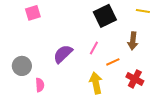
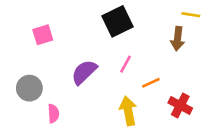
pink square: (33, 13) -> (43, 35), moved
black square: (105, 16) -> (117, 21), moved
brown arrow: (133, 41) -> (178, 39), moved

